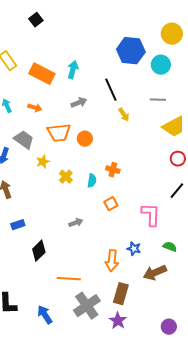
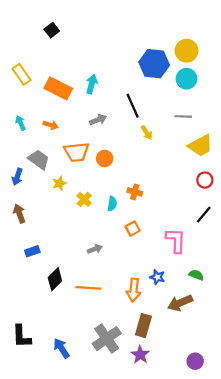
yellow circle: (172, 34) -> (187, 51), moved
orange line: (69, 279) -> (88, 288), moved

